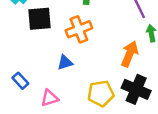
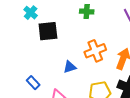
orange cross: (79, 29) -> (95, 51), moved

